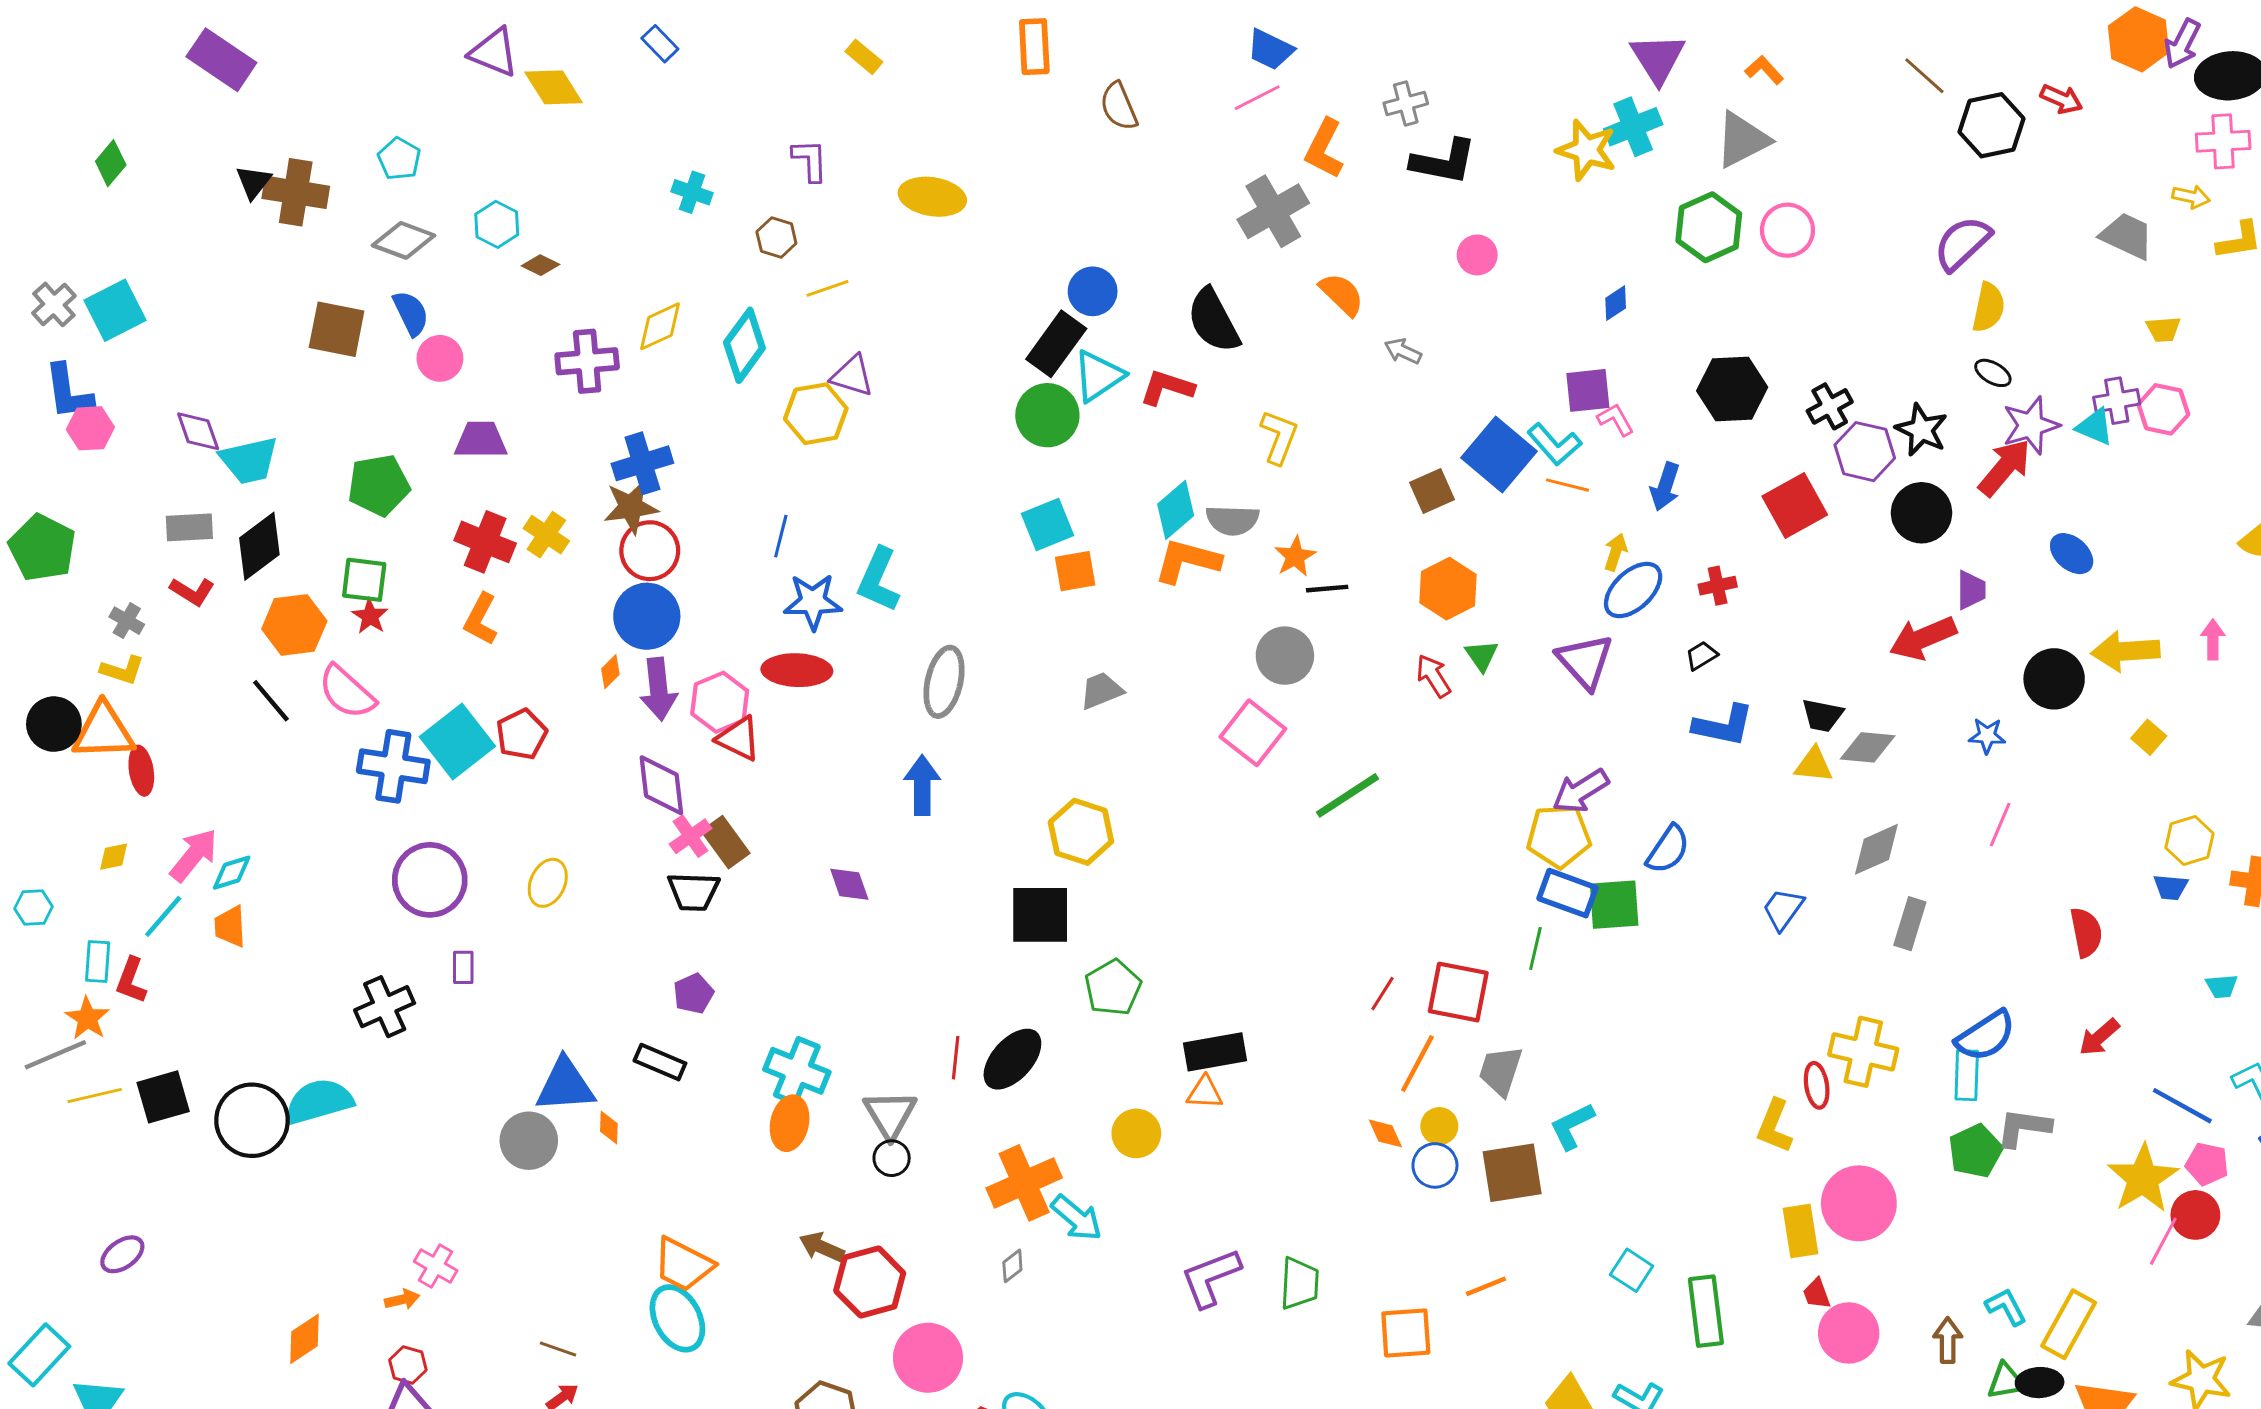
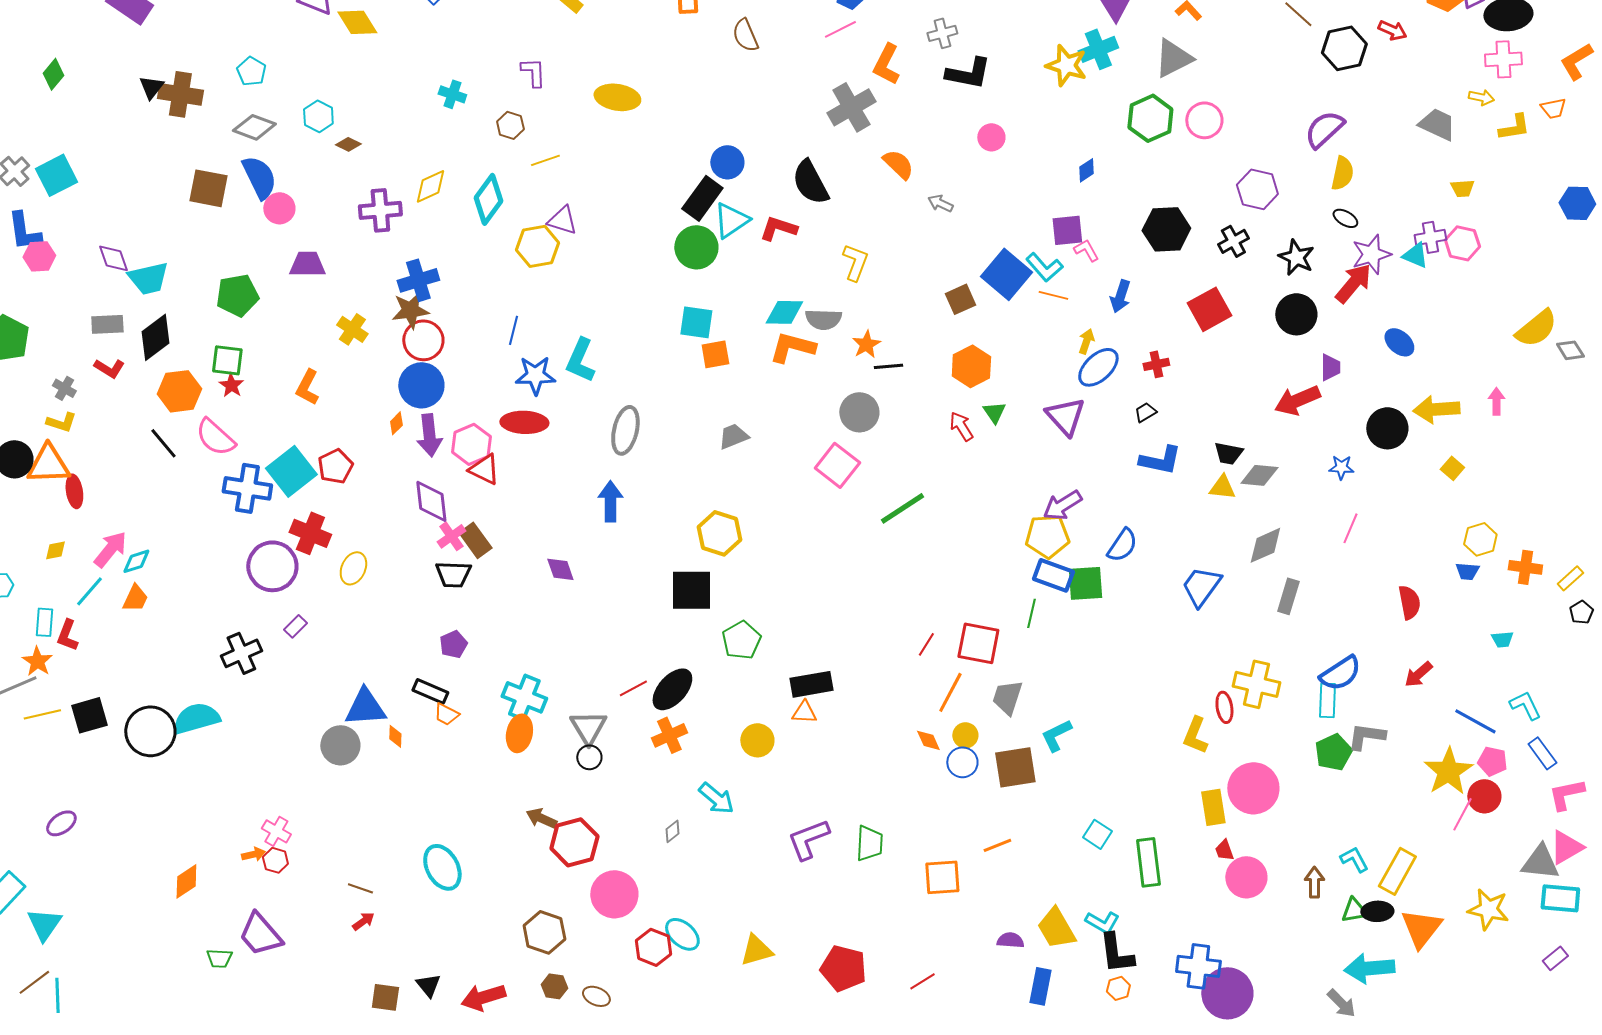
blue semicircle: (411, 313) -> (259, 177), size x1.4
purple hexagon: (1865, 452) -> (1257, 189), moved
cyan diamond: (1176, 510) -> (784, 312), turned 42
cyan square: (1047, 524) -> (696, 322), turned 30
red cross: (485, 542) -> (310, 533), moved
blue trapezoid: (1783, 909) -> (1201, 586), size x1.4
orange trapezoid: (230, 927) -> (135, 598), turned -152
purple rectangle: (463, 967) -> (295, 626), turned 45
red line: (956, 1058) -> (633, 688), turned 56
orange cross: (1024, 1183) -> (669, 735), moved, size x0.7
orange trapezoid: (683, 1265) -> (446, 714), moved, size x0.6
red hexagon: (408, 1365) -> (275, 860), moved

